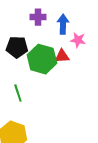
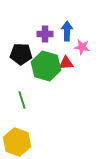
purple cross: (38, 17) -> (45, 34), moved

